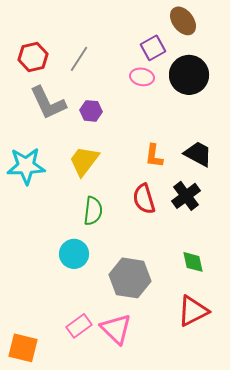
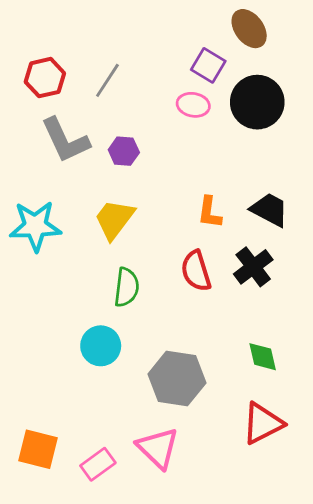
purple square: (153, 48) -> (208, 65), turned -30
pink rectangle: (79, 326) -> (98, 464), moved
orange square: (23, 348) -> (38, 449), moved

